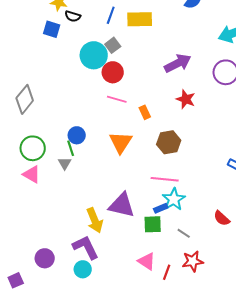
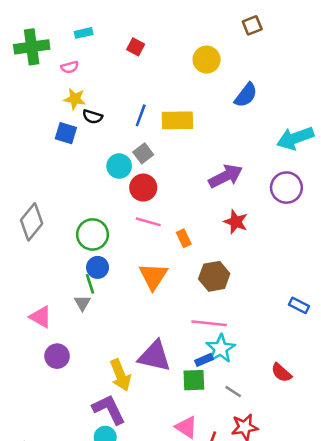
cyan circle: (94, 55) -> (119, 166), size x0.7
green circle: (33, 148) -> (93, 234), moved
purple circle: (45, 258) -> (57, 356), moved

